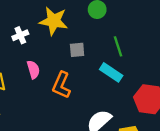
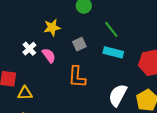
yellow star: (54, 21) -> (52, 27), size x0.7
pink semicircle: (33, 70) -> (49, 55), moved

